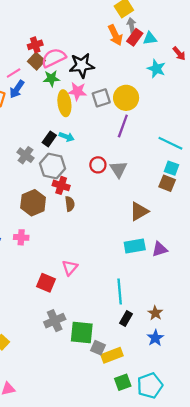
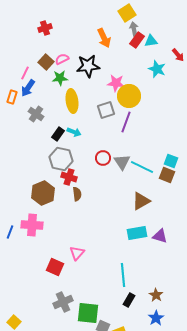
orange arrow: (115, 35) -> (104, 38), moved
red cross: (35, 45) -> (45, 28), moved
pink semicircle: (54, 58) -> (62, 59), size x0.6
pink line: (14, 73) -> (25, 73), turned -32
pink star: (77, 91) -> (116, 83), moved
gray square: (101, 98) -> (106, 110), moved
cyan line: (170, 143) -> (142, 167), moved
gray cross: (25, 155) -> (36, 114), moved
pink cross: (21, 237) -> (32, 225), size x1.5
purple triangle: (160, 249) -> (160, 236), turned 35

